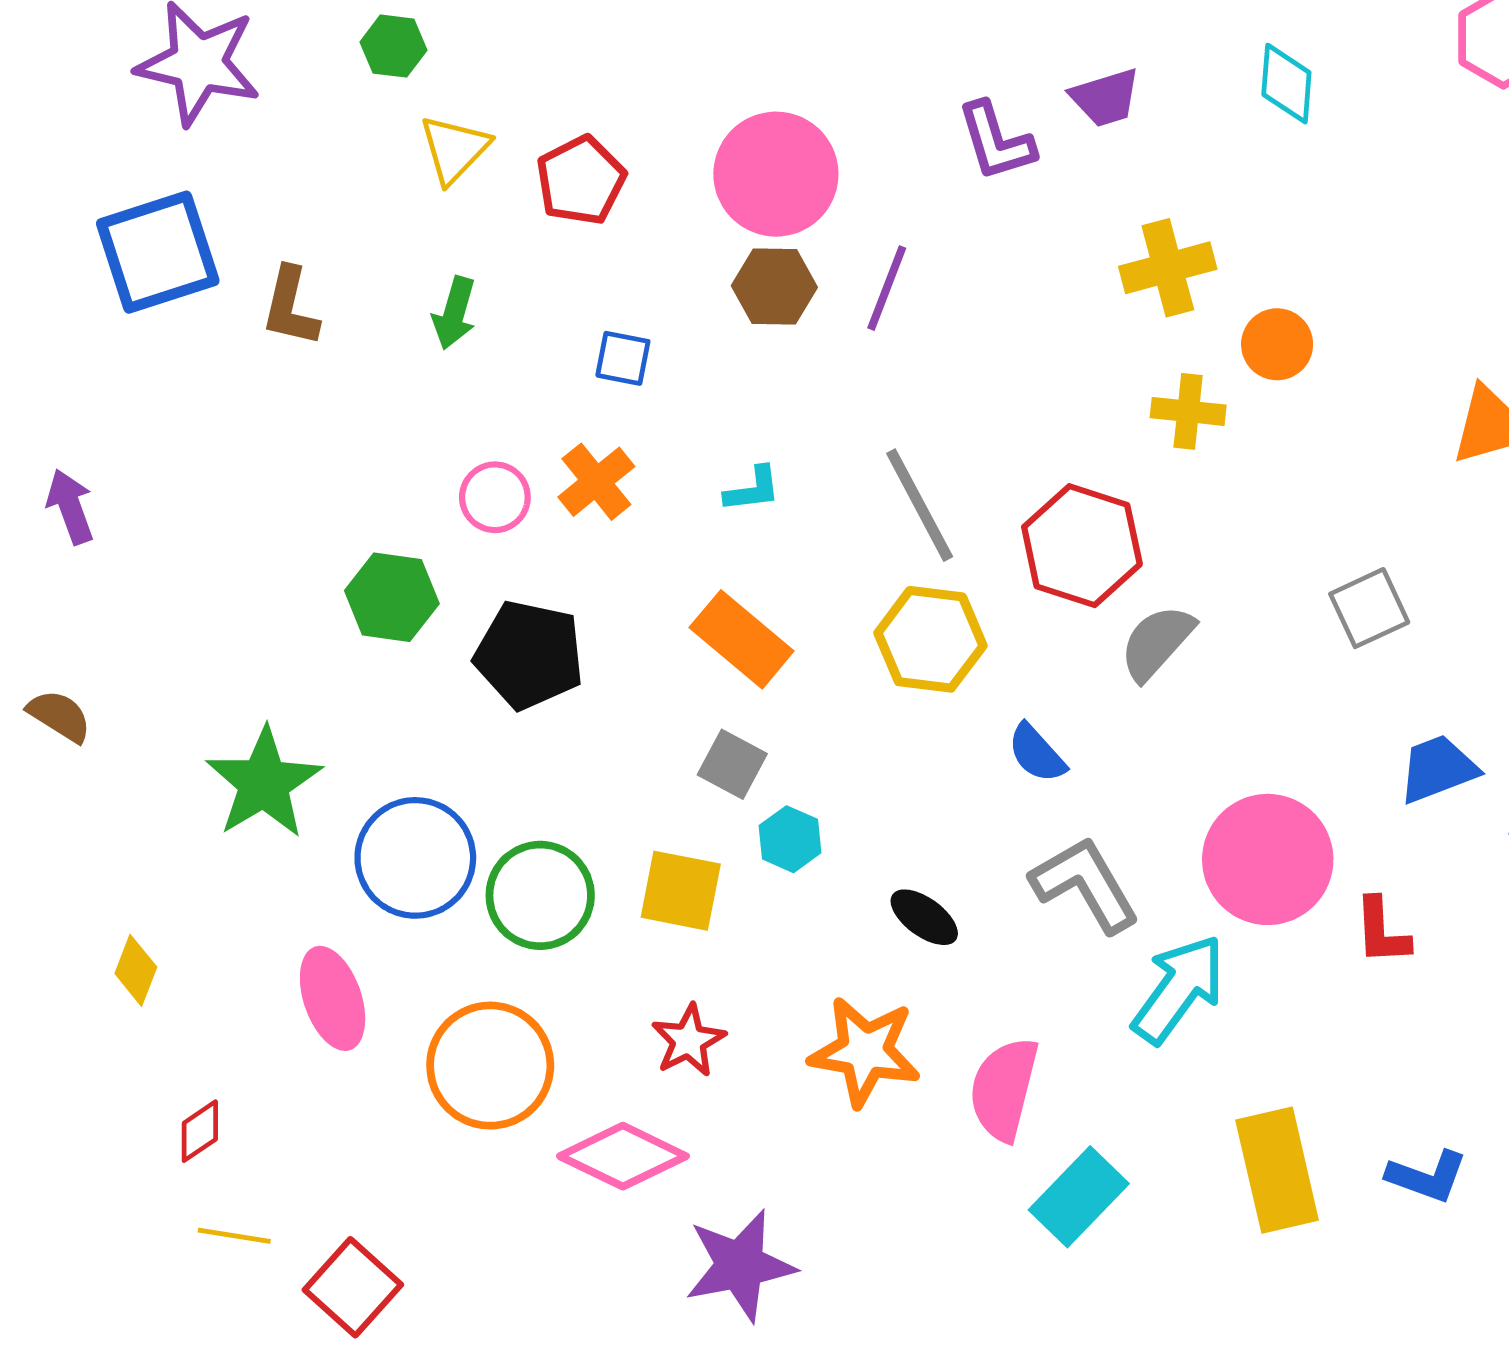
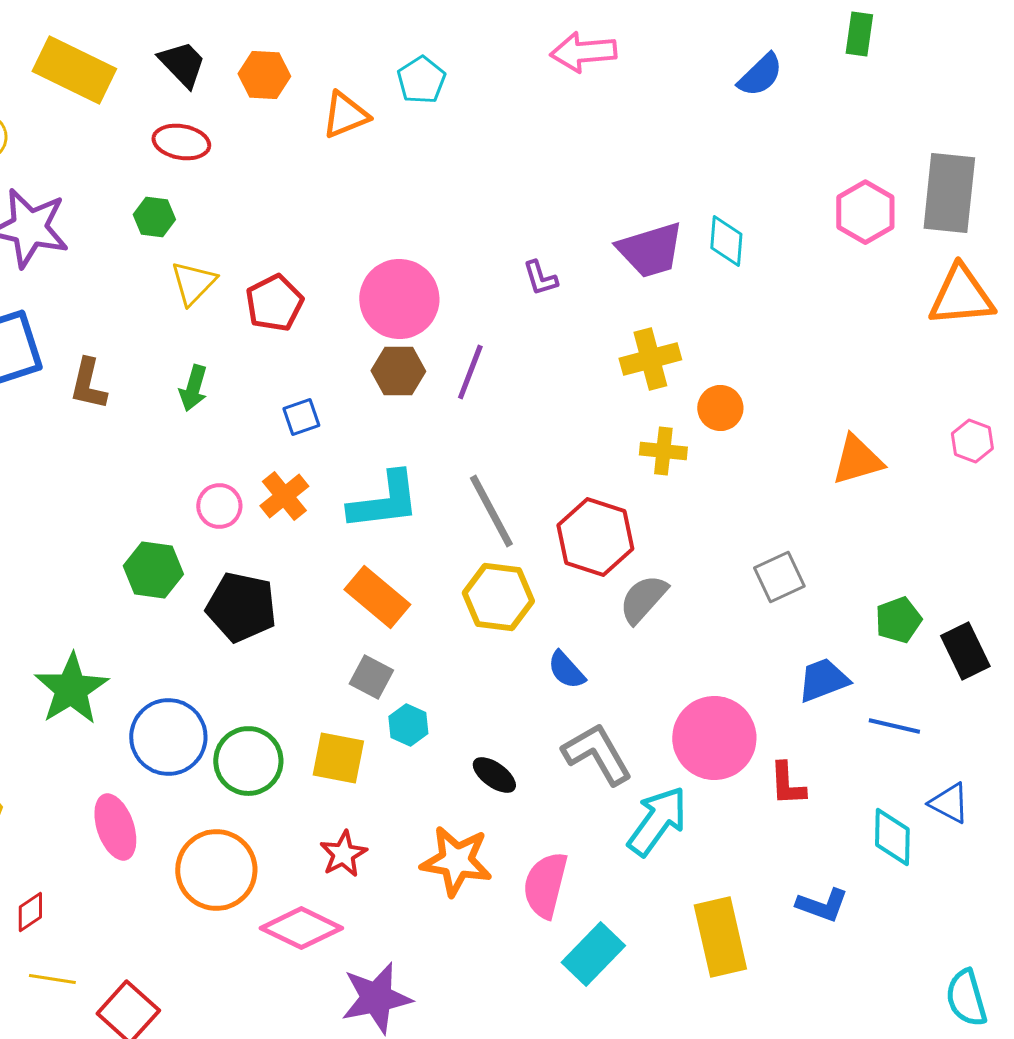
purple trapezoid: (1105, 98) -> (650, 250), moved, size x1.5
purple L-shape: (996, 141) -> (540, 278), size x0.7
blue square: (623, 358) -> (301, 417), turned -30
cyan L-shape: (753, 489) -> (384, 501), size x2.0
blue L-shape: (1427, 1176) -> (822, 905), moved

